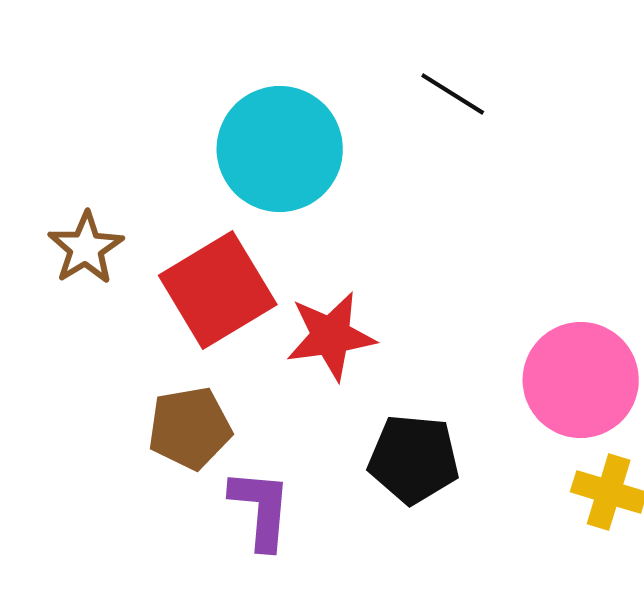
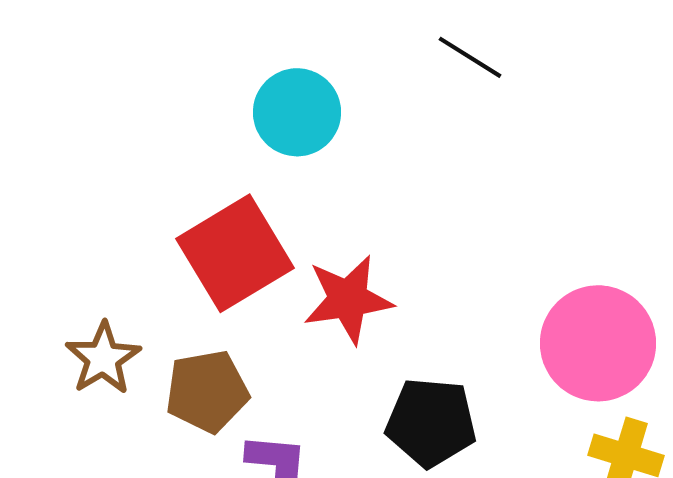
cyan circle: (280, 149) -> (297, 112), size x0.7
brown star: (86, 248) -> (103, 358), moved

